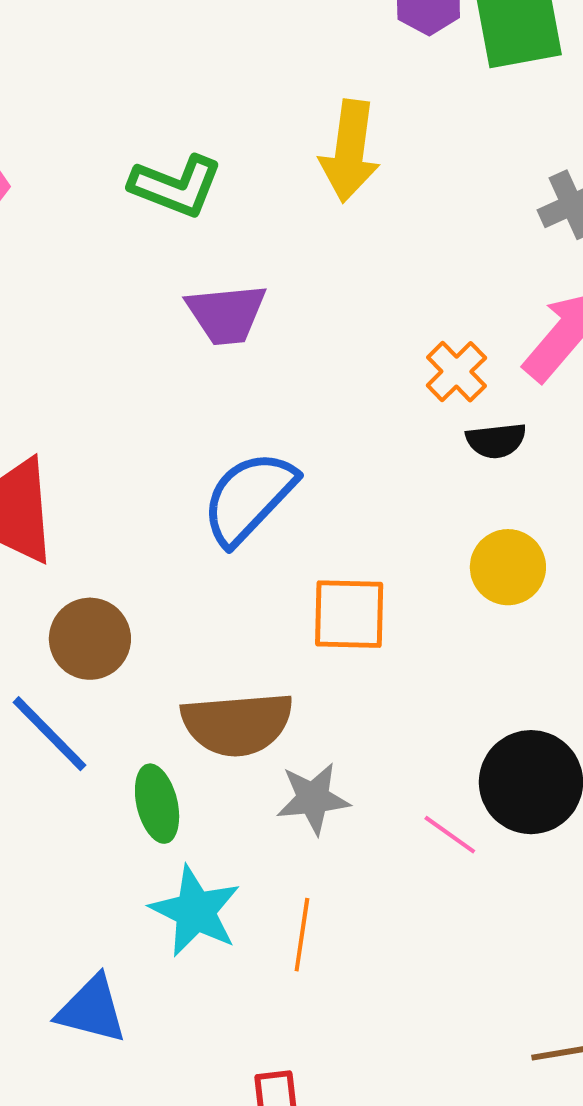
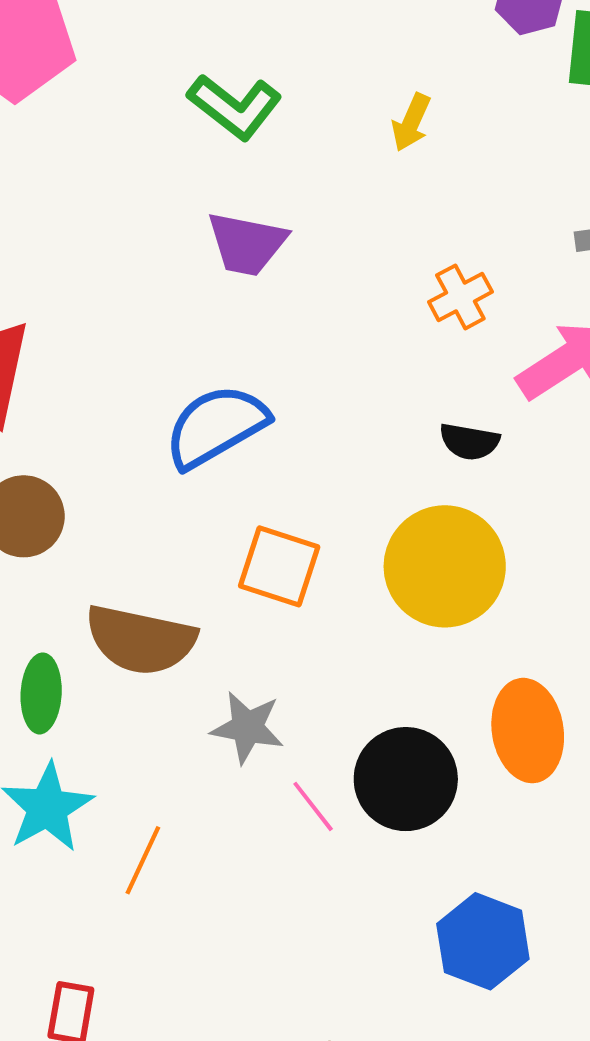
yellow arrow: (350, 151) -> (411, 122), size x0.6
orange cross: (456, 372) -> (460, 297), moved
yellow circle: (508, 567) -> (445, 566), size x1.6
gray star: (313, 799) -> (247, 727), moved

